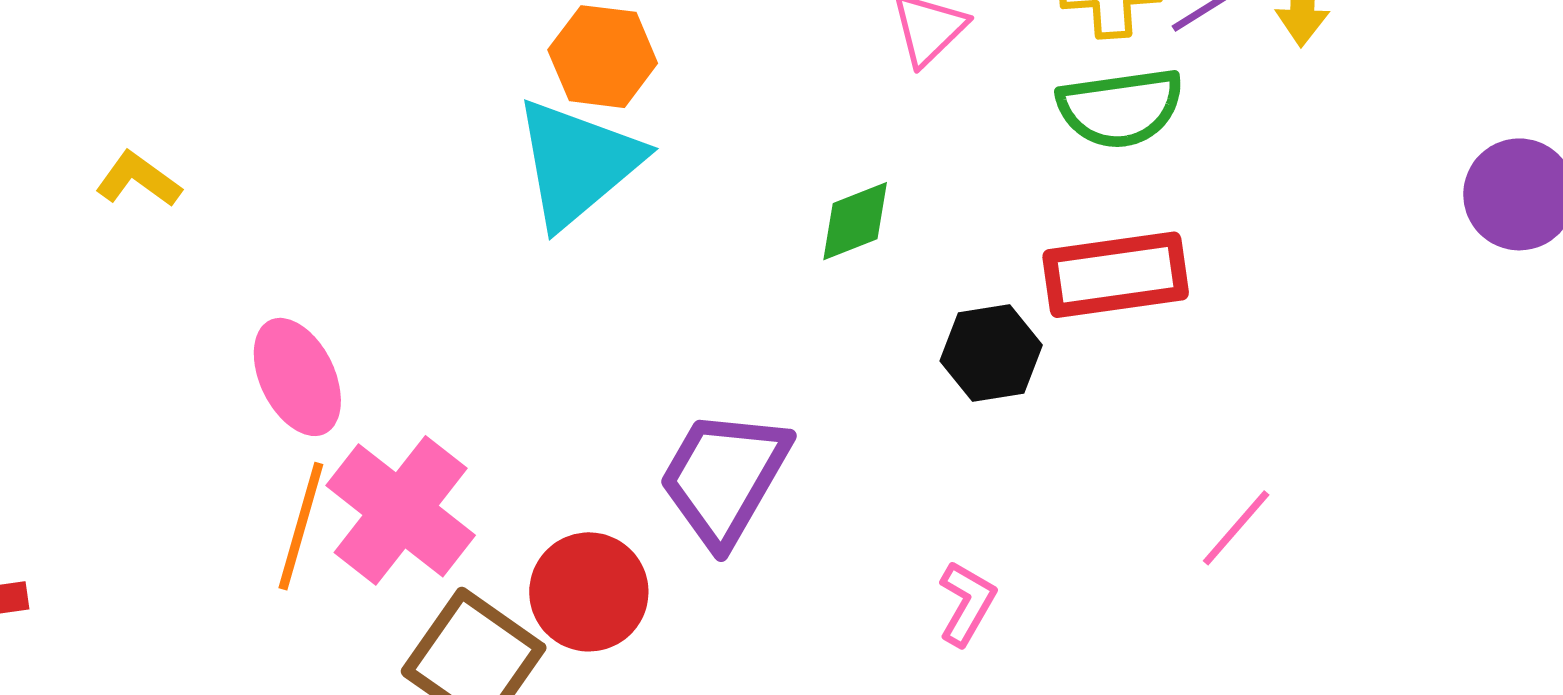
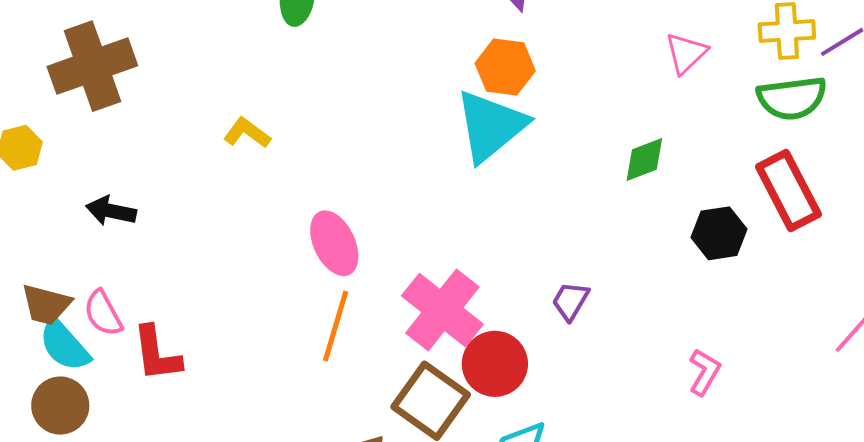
red rectangle: (1116, 275) -> (788, 191), turned 70
purple trapezoid: (724, 477) -> (570, 301), size x0.5
pink cross: (401, 510) -> (442, 310), moved

